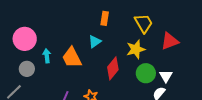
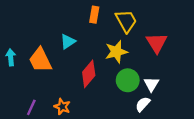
orange rectangle: (105, 18) -> (94, 15), moved
red triangle: (170, 41) -> (157, 43), turned -42

